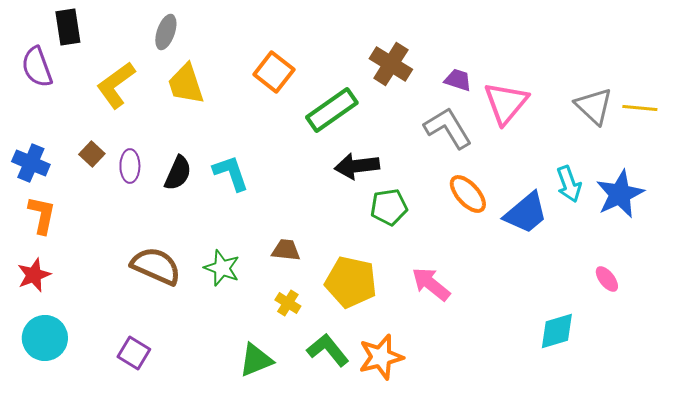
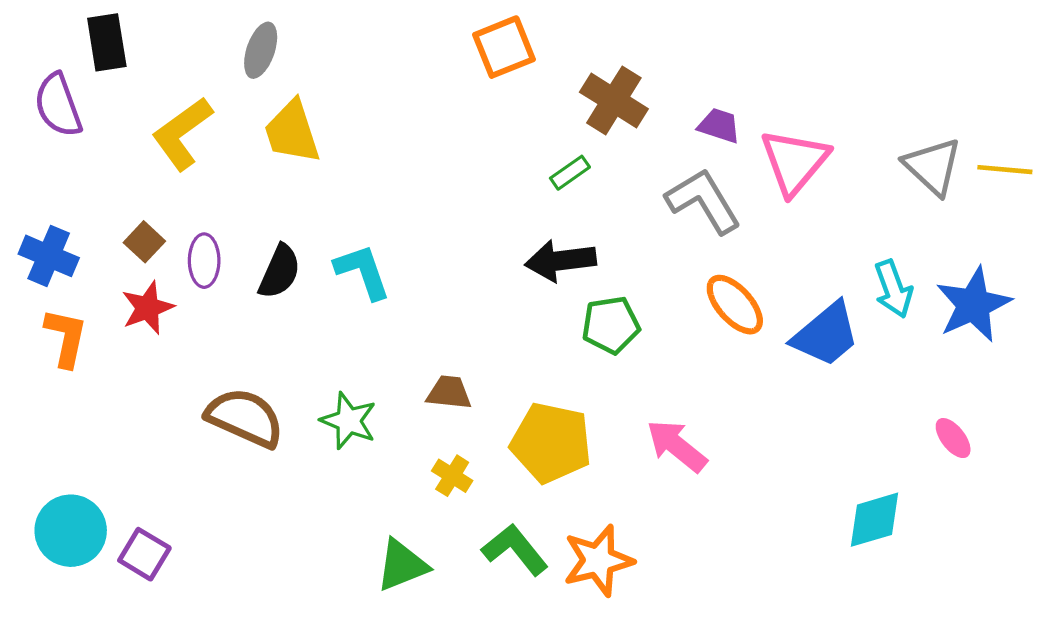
orange square: (274, 72) -> (504, 47), moved, turned 30
green rectangle: (332, 110) -> (570, 173), moved, size x0.5
red star: (34, 275) -> (148, 308), moved
purple square: (134, 353) -> (144, 554), moved

